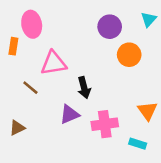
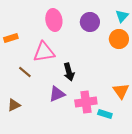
pink ellipse: (32, 24) -> (54, 20), moved
orange rectangle: (13, 46) -> (11, 38), turned 64
orange circle: (129, 55) -> (119, 39), moved
cyan rectangle: (138, 144) -> (105, 114), moved

